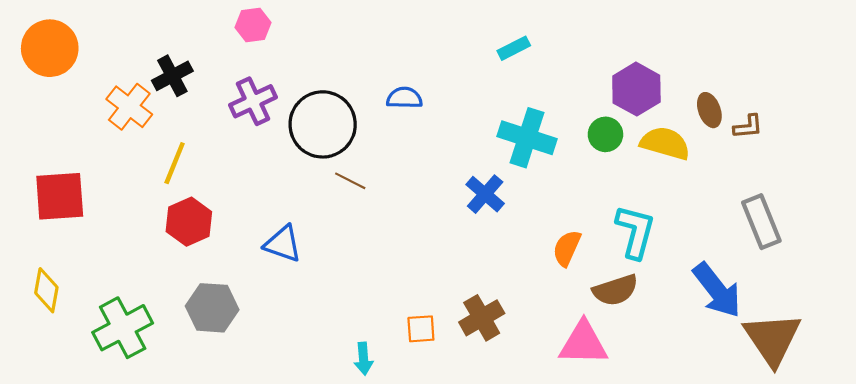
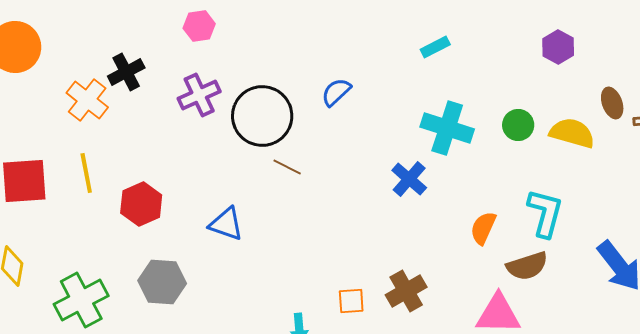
purple hexagon: (636, 89) -> (558, 47), moved, size x0.7
blue semicircle: (404, 98) -> (336, 92), turned -44
yellow line: (175, 163) -> (86, 173), moved, turned -33

